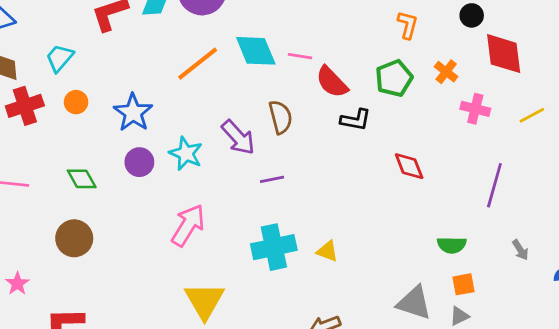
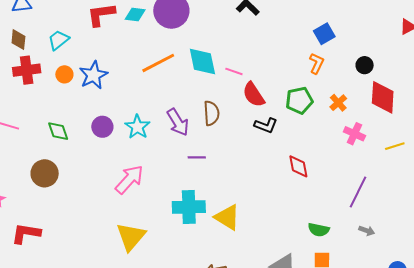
blue star: (133, 113) -> (93, 75), moved
gray arrow: (520, 250) -> (367, 231), moved, turned -49
yellow triangle: (327, 251) -> (227, 217), size x1.6

